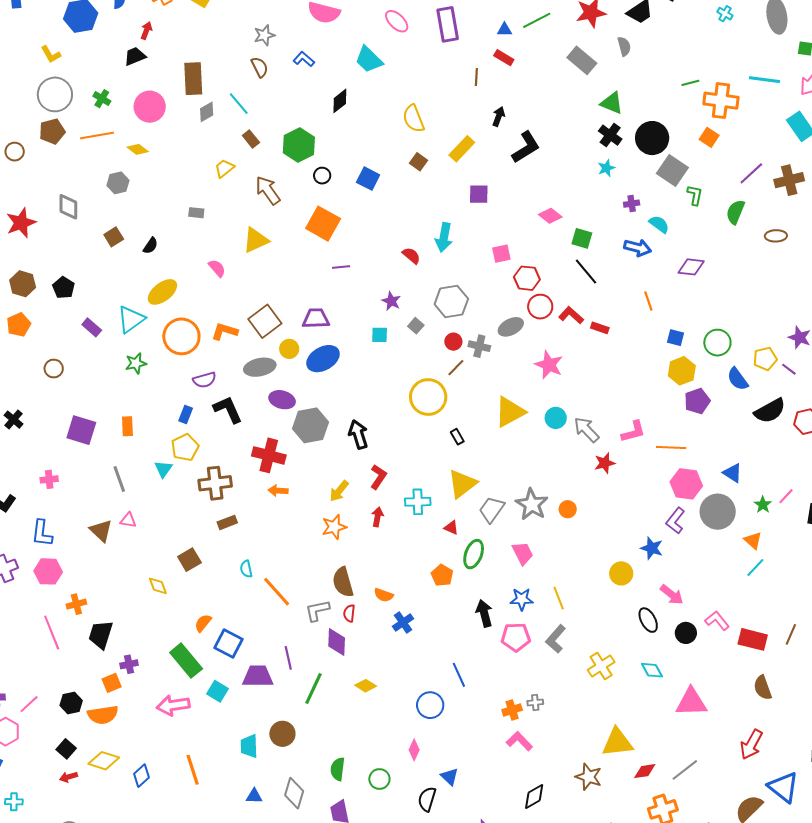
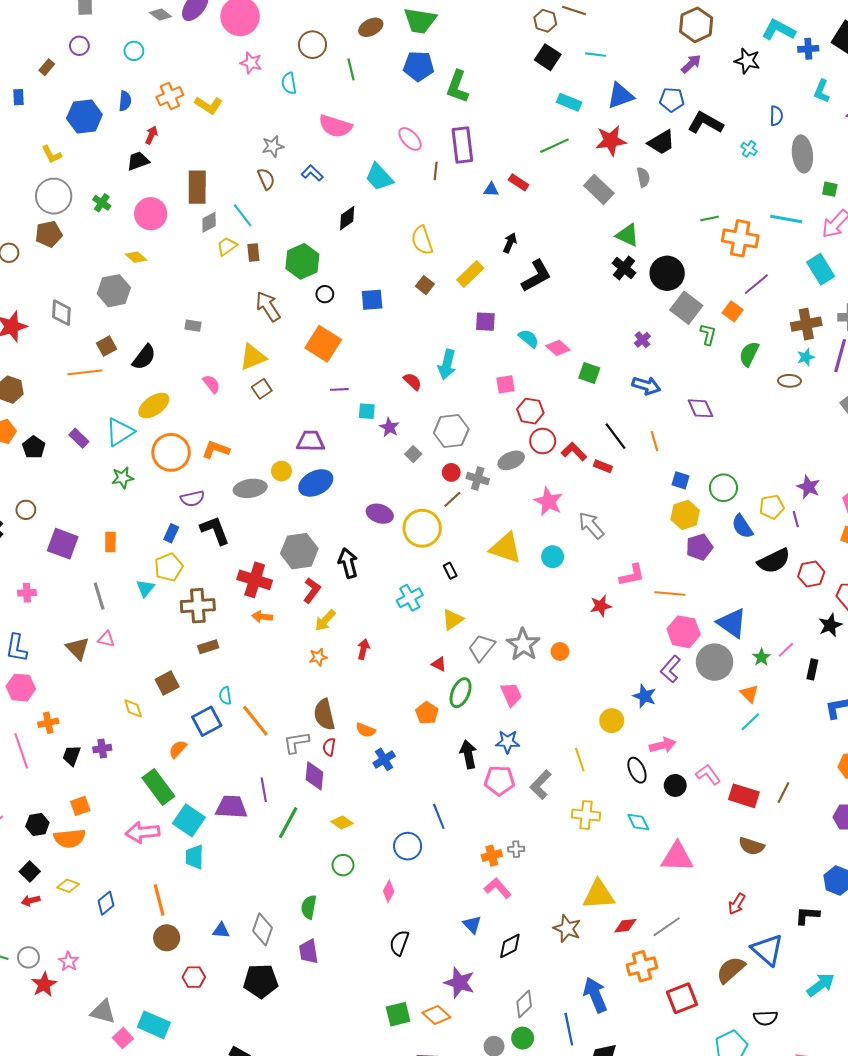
blue triangle: (505, 30) -> (491, 190), moved
brown line: (476, 77) -> (436, 171), moved
orange line: (97, 135) -> (85, 372), moved
orange square: (709, 137) -> (733, 311), moved
brown rectangle: (251, 139) -> (253, 253), turned 30
yellow trapezoid: (224, 168) -> (227, 246), moved
cyan star: (606, 168) -> (806, 357), moved
purple line: (751, 173) -> (756, 284), moved
blue square: (368, 179) -> (372, 300), turned -35
gray hexagon: (118, 183) -> (114, 291), size x1.4
purple cross: (632, 204) -> (642, 340), turned -35
cyan semicircle: (659, 224) -> (529, 338), moved
black semicircle: (151, 246) -> (144, 357), size x1.5
purple diamond: (691, 267) -> (700, 408), turned 56
black line: (586, 272) -> (616, 436), moved
black pentagon: (64, 288) -> (34, 447), moved
brown square: (265, 321) -> (262, 389), moved, size x0.6
cyan square: (380, 335) -> (367, 411), moved
brown circle: (54, 369) -> (26, 510), moved
purple line: (789, 369) -> (796, 519), turned 35
purple ellipse: (282, 400) -> (380, 514), moved
yellow triangle: (510, 412) -> (506, 548), turned 44
gray arrow: (586, 430) -> (591, 525), moved
blue triangle: (733, 473) -> (732, 623), size x1.5
red L-shape: (378, 477) -> (312, 590), moved
yellow triangle: (462, 484) -> (453, 620), size x0.7
cyan cross: (418, 502) -> (410, 598), moved, turned -30
orange star: (334, 527) -> (318, 657), size x0.7
pink arrow: (672, 595) -> (663, 745), turned -55
yellow line: (559, 598) -> (580, 760), moved
black trapezoid: (101, 635) -> (72, 756), size x0.7
blue square: (229, 644) -> (207, 721), moved, turned 32
purple cross: (129, 664) -> (102, 749), moved
yellow cross: (601, 666) -> (586, 815), turned 36
brown semicircle: (763, 688) -> (751, 846), turned -55
cyan square: (217, 691) -> (189, 820), size x1.4
brown circle: (282, 734) -> (167, 938), moved
red arrow: (751, 744) -> (737, 904), size x0.7
cyan trapezoid: (249, 746) -> (194, 857), moved
yellow diamond: (104, 761) -> (68, 886), size x0.7
blue triangle: (450, 777) -> (472, 924), moved
green circle: (379, 779) -> (343, 865), moved

